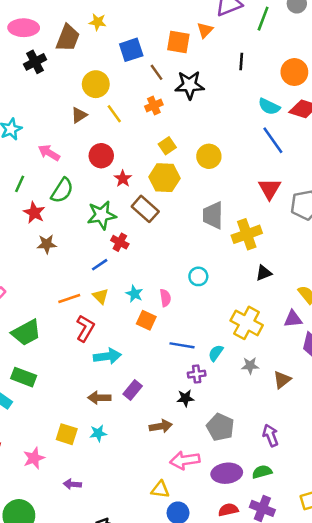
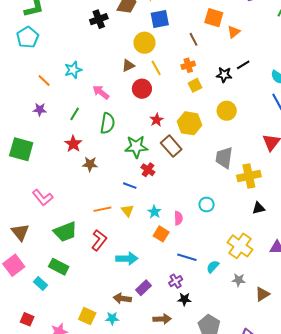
orange triangle: (205, 30) -> (234, 32), moved
blue square: (131, 50) -> (160, 19), moved
black line: (241, 62) -> (243, 65), moved, turned 48
black star: (190, 85) -> (224, 75), moved, size x0.7
yellow square: (167, 146) -> (195, 85), moved
red circle: (101, 156) -> (142, 89), moved
green semicircle: (62, 190) -> (108, 123), turned -30
red star: (34, 213) -> (73, 144), moved
blue line: (100, 265) -> (130, 186), turned 48
red L-shape: (85, 328) -> (99, 240), moved
purple cross: (197, 374) -> (176, 281), moved, turned -32
brown arrow: (99, 398) -> (122, 298), moved

